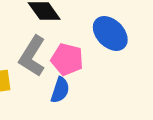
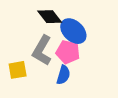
blue ellipse: (110, 33) -> (73, 31), moved

